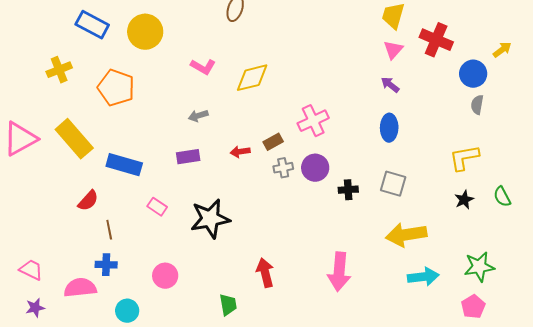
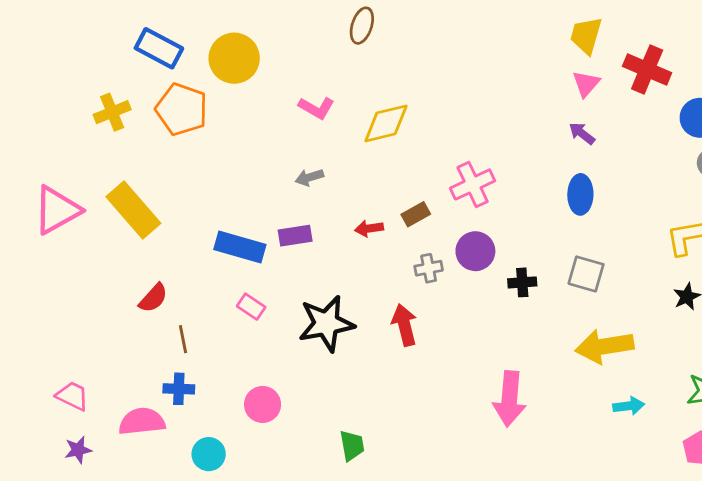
orange pentagon: (116, 88) -> (182, 109), moved
blue rectangle: (124, 165) -> (240, 247), moved
gray cross: (283, 168) -> (429, 268), moved
red arrow: (265, 273) -> (404, 325), moved
cyan arrow: (423, 277) -> (629, 406), size x0.7

